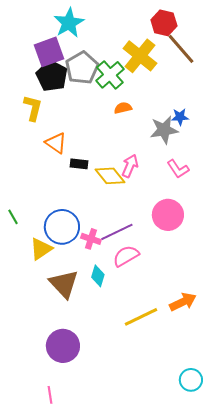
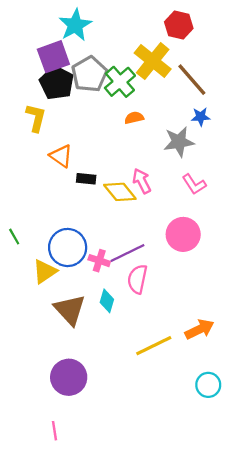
brown line: (181, 49) -> (192, 80), moved
blue star: (180, 117) -> (201, 117), moved
pink arrow: (130, 166) -> (142, 181), turned -50
pink semicircle: (126, 256) -> (137, 279), turned -48
cyan circle: (191, 380) -> (208, 385), moved

